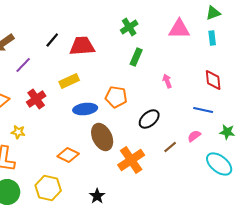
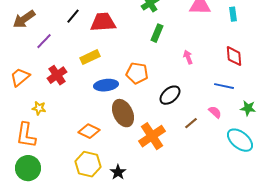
pink semicircle: (194, 136) -> (215, 112), turned 80
yellow hexagon: (48, 188) -> (88, 164), moved

